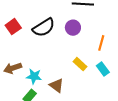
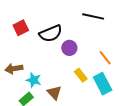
purple circle: (73, 28) -> (69, 48), moved
orange line: (101, 43) -> (105, 58), turned -63
cyan rectangle: (103, 69) -> (103, 84), size x1.5

